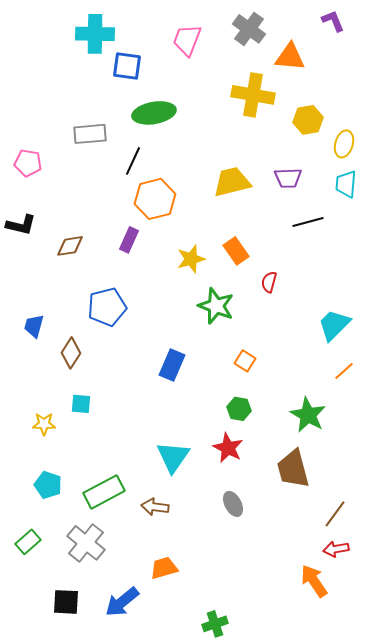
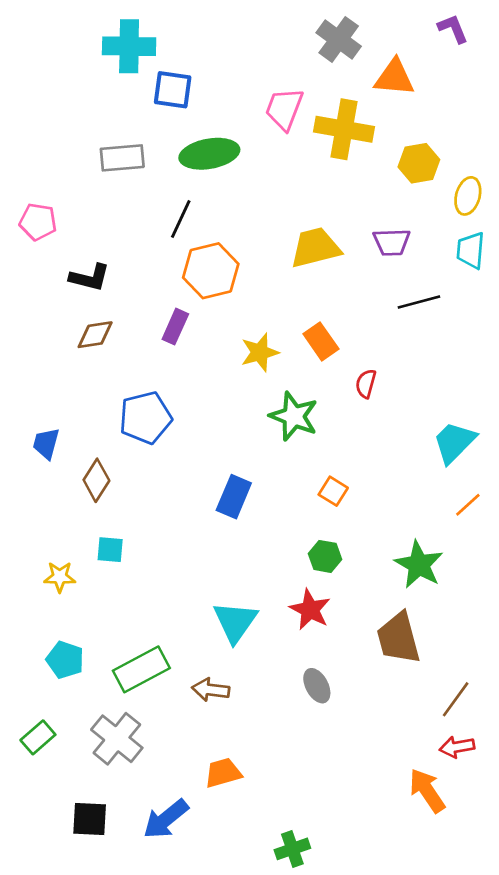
pink trapezoid: (187, 40) -> (284, 109), moved
gray rectangle: (90, 134) -> (122, 158), moved
black L-shape: (21, 225) -> (90, 278), moved

